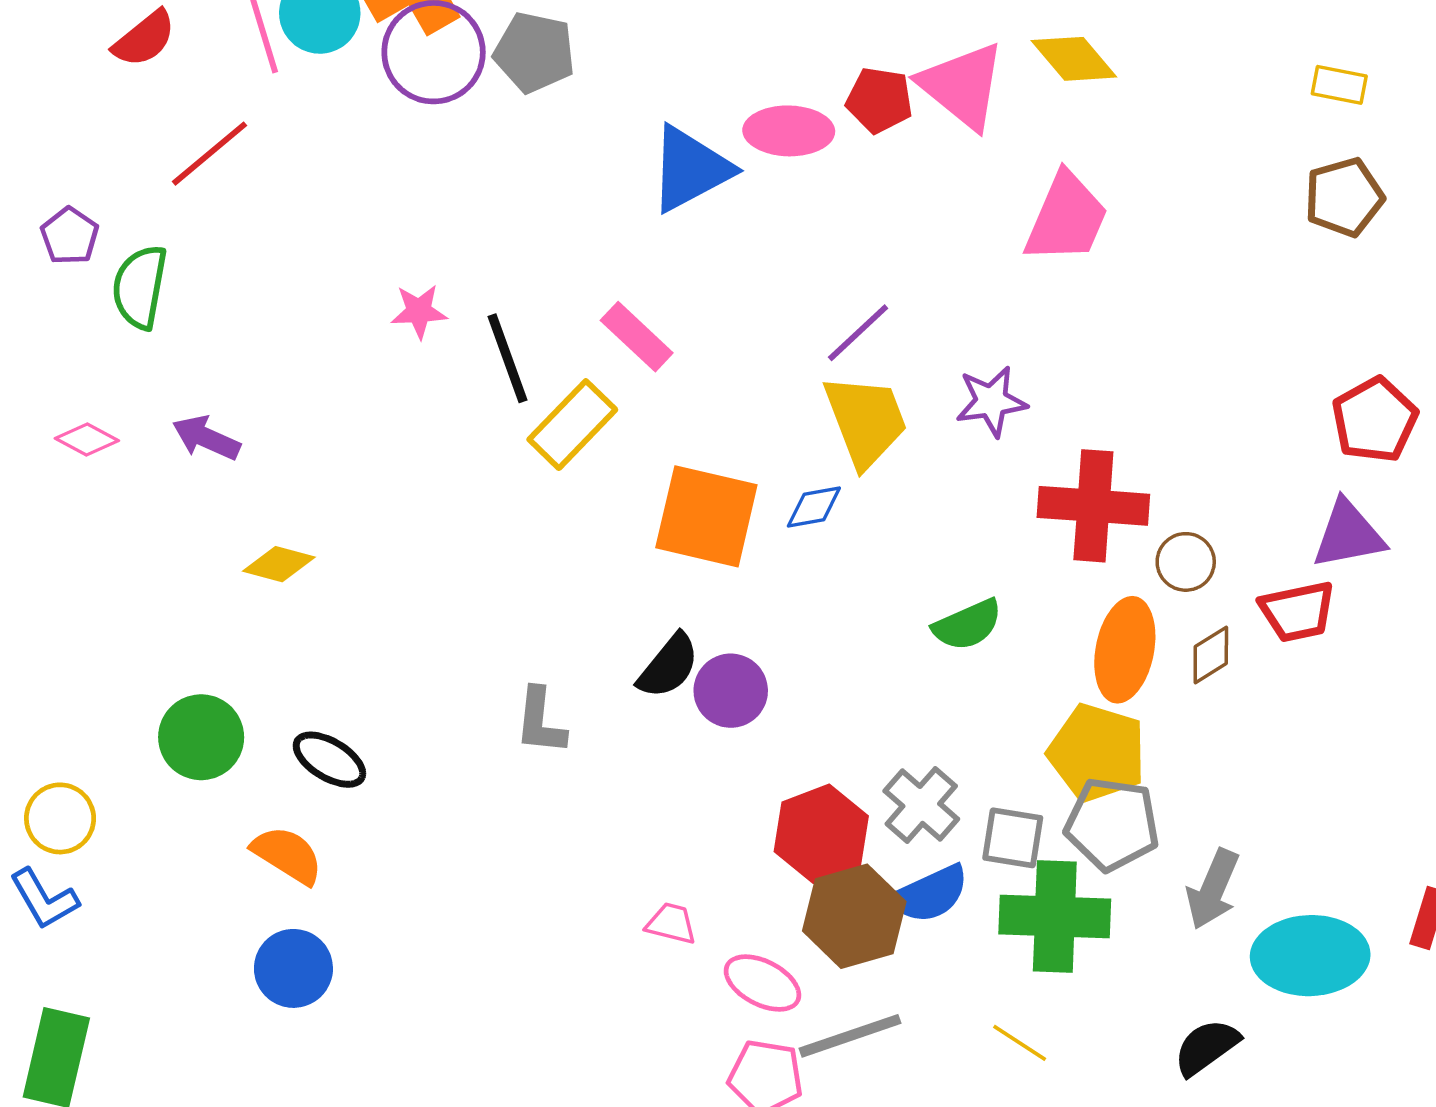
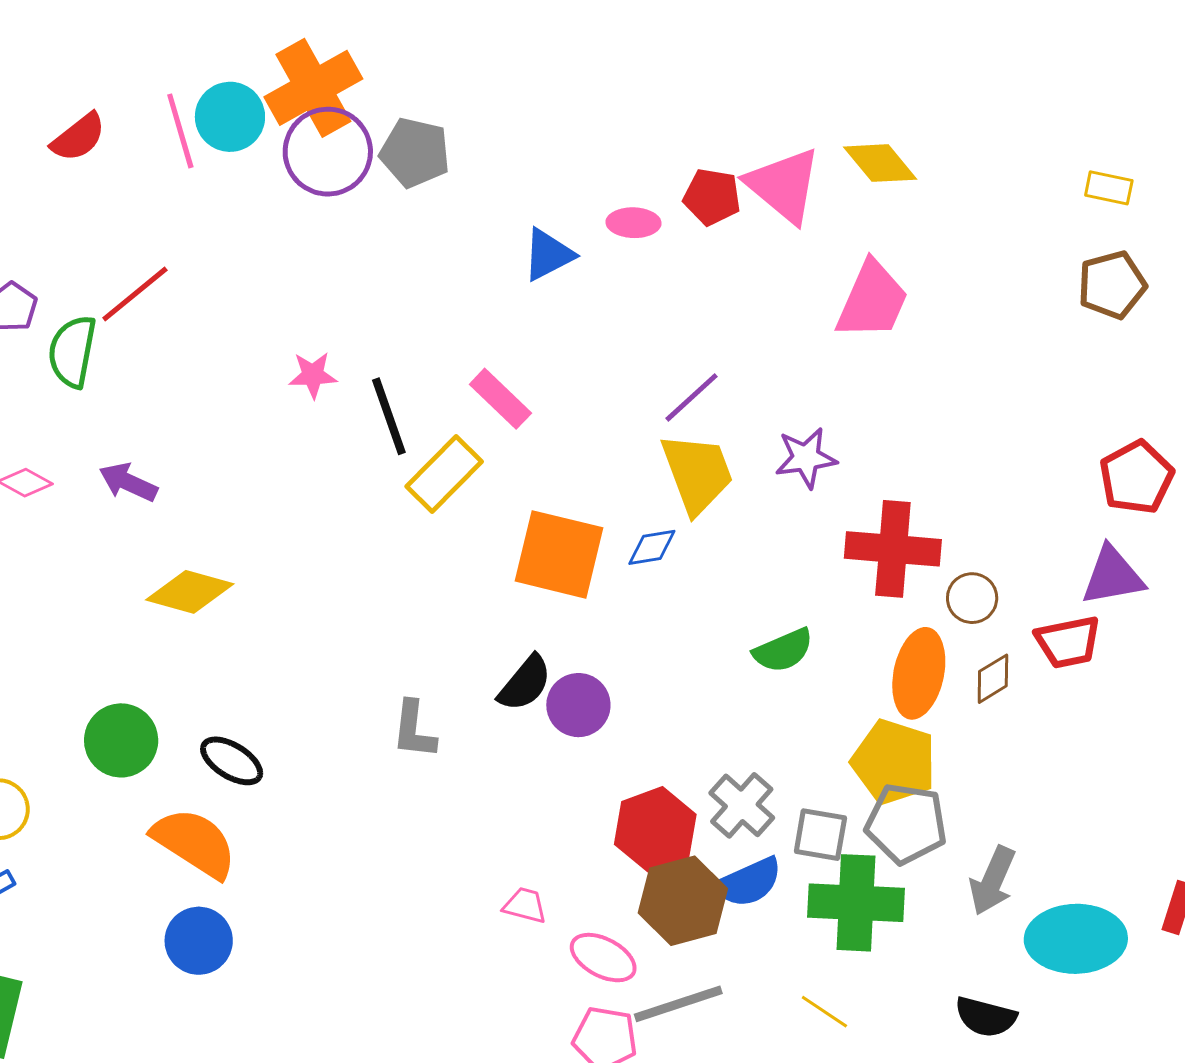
pink ellipse: (789, 131) -> (633, 223), size x0.7
red line: (210, 154) -> (135, 294), moved
blue triangle: (690, 169) -> (548, 255), size x0.7
yellow diamond: (279, 564) -> (190, 592), size x1.4
orange semicircle: (287, 855) -> (194, 843), size x1.4
black semicircle: (1206, 1047) -> (986, 1017), turned -130

